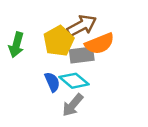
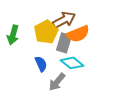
gray rectangle: (82, 55) -> (64, 43), turned -66
cyan diamond: (74, 81) -> (72, 63), moved

